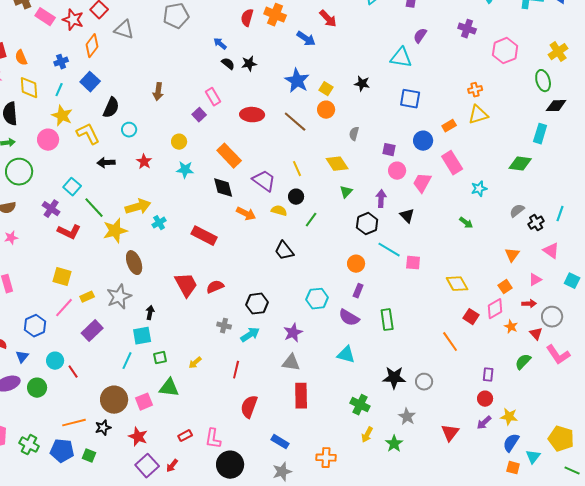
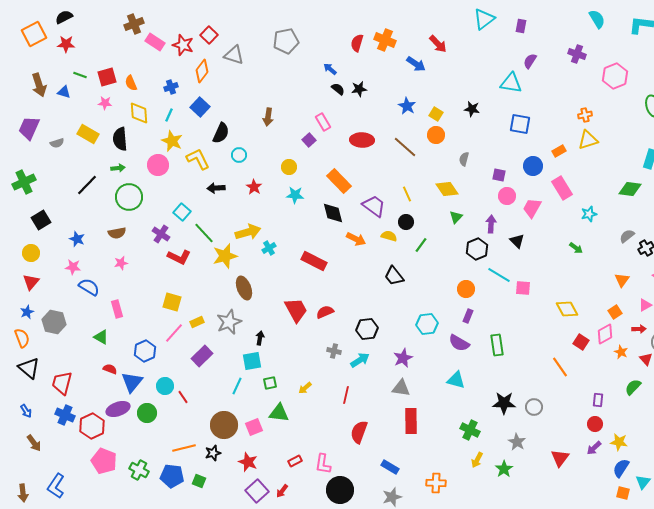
blue star: (297, 81) -> (407, 106), size x0.7
blue triangle: (22, 357) -> (132, 382), size x1.6

